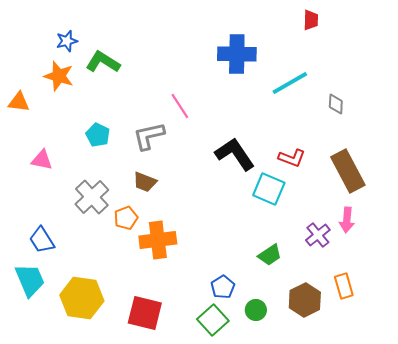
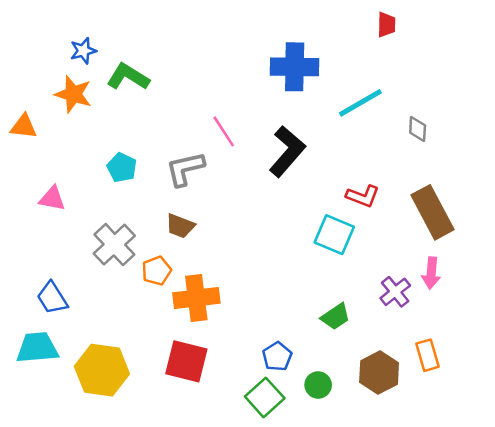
black L-shape: (235, 154) -> (287, 151), moved, turned 75
cyan trapezoid: (30, 280) -> (37, 348), turned -72
red square: (145, 313) -> (186, 361), moved

